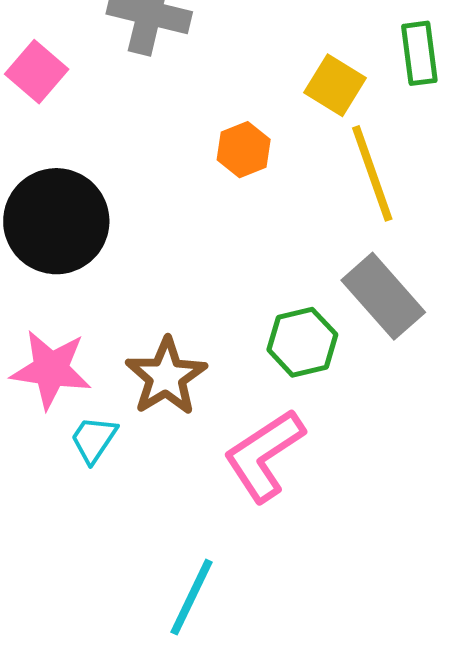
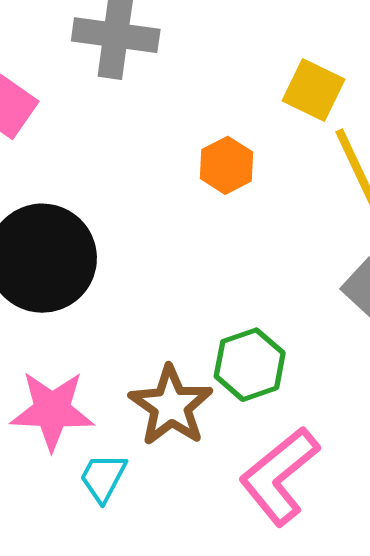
green hexagon: (302, 342) -> (250, 365), moved

